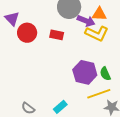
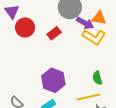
red rectangle: (57, 35) -> (54, 33), turned -56
purple hexagon: (85, 72) -> (53, 80), moved

